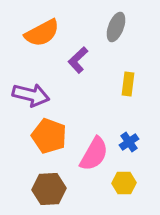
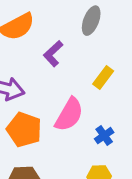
yellow rectangle: (128, 84) -> (103, 78), turned 30
pink semicircle: (94, 154) -> (69, 115), moved

